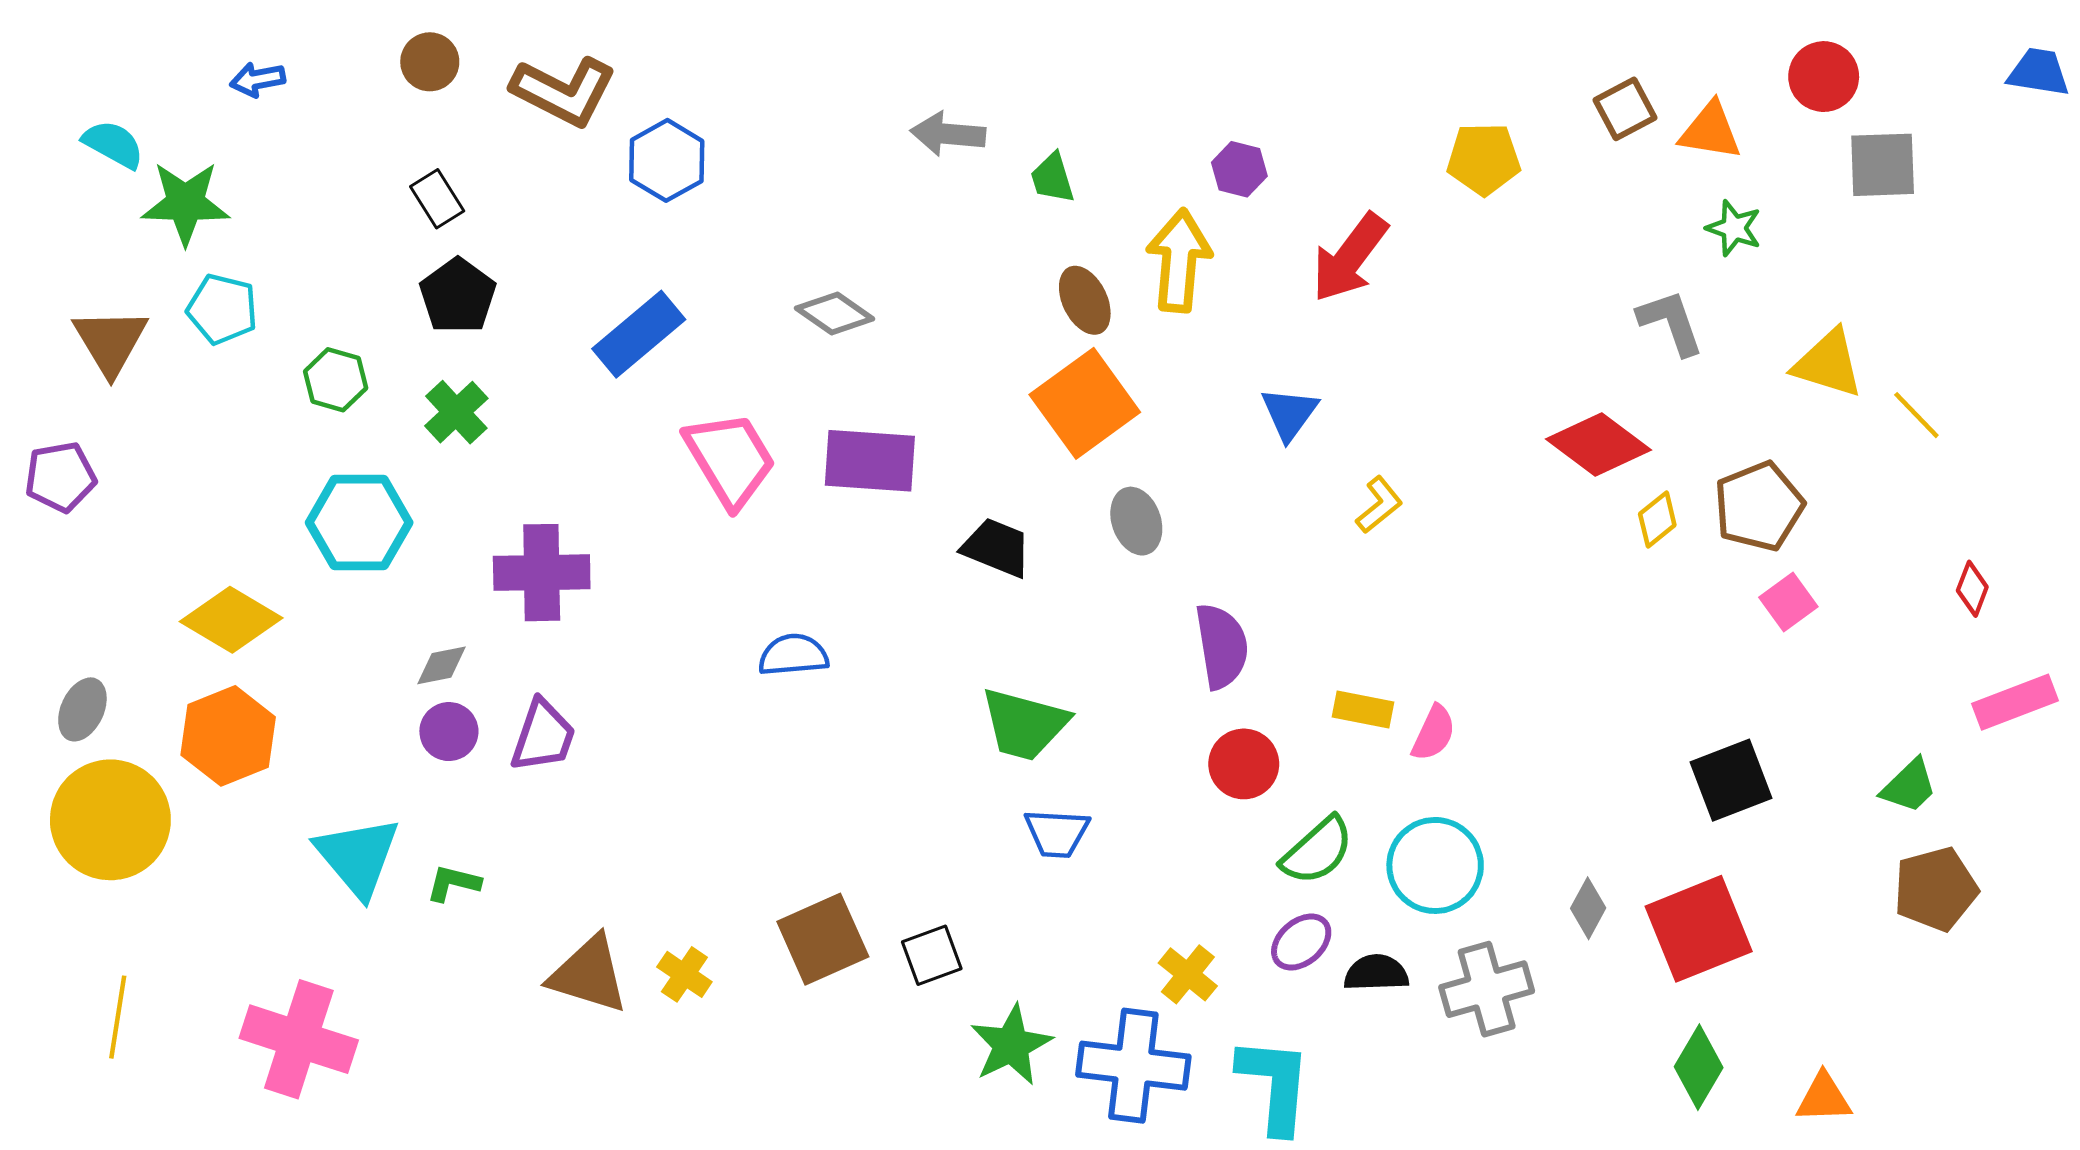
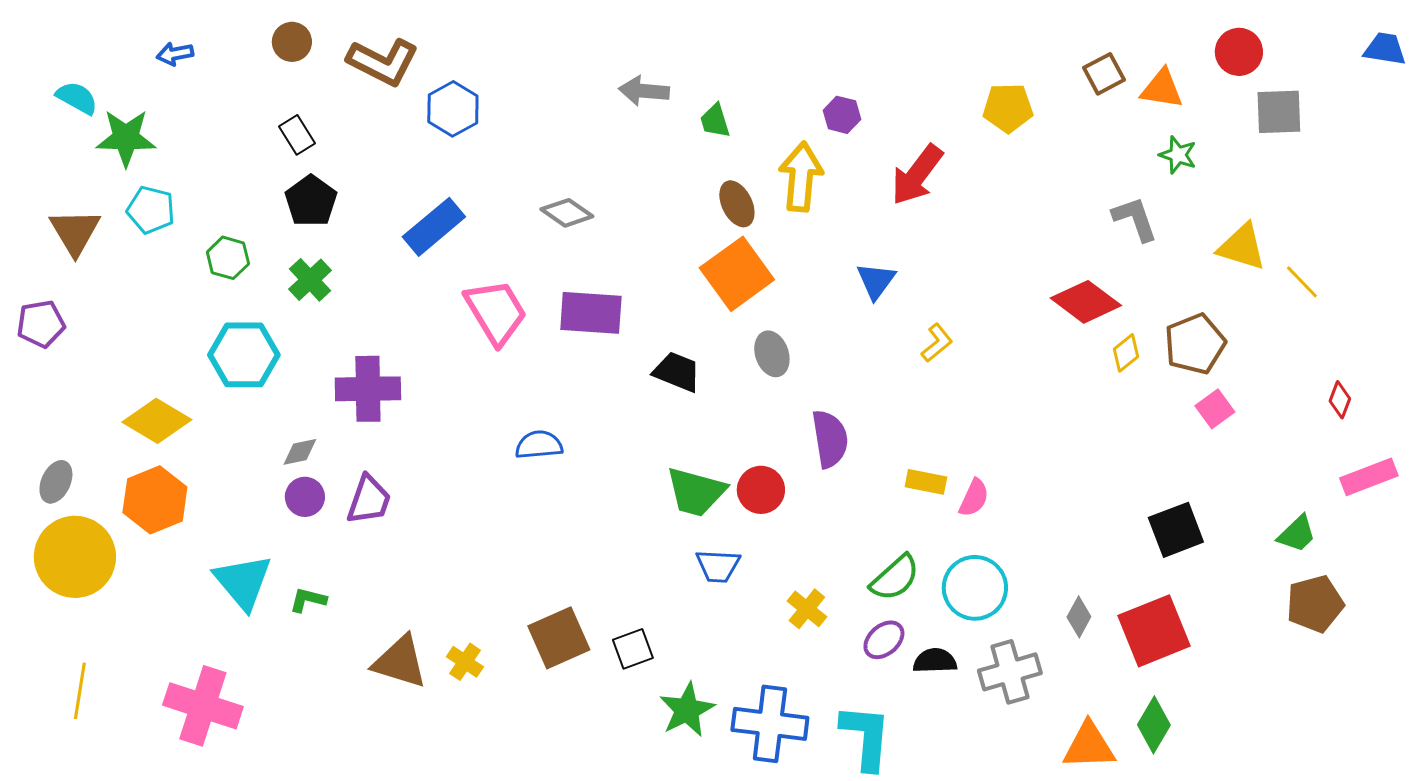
red circle: (1244, 764) -> (761, 490), moved
yellow cross: (1188, 974) -> (807, 609), moved
orange triangle: (1824, 1098) -> (1089, 746), moved, size x1.4

